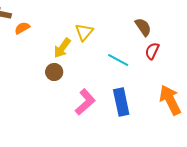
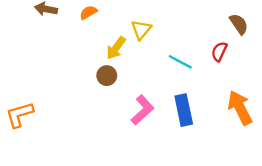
brown semicircle: (143, 27) -> (239, 24), moved
orange semicircle: (22, 28) -> (88, 12), moved

